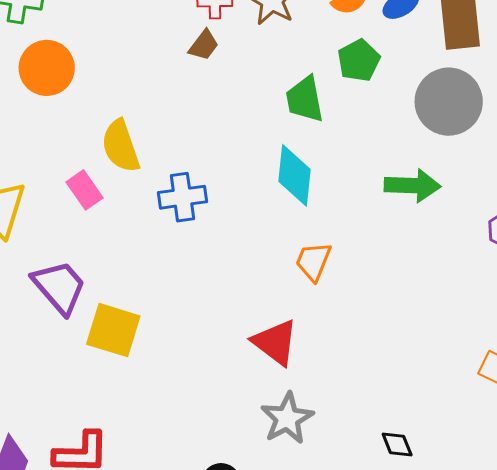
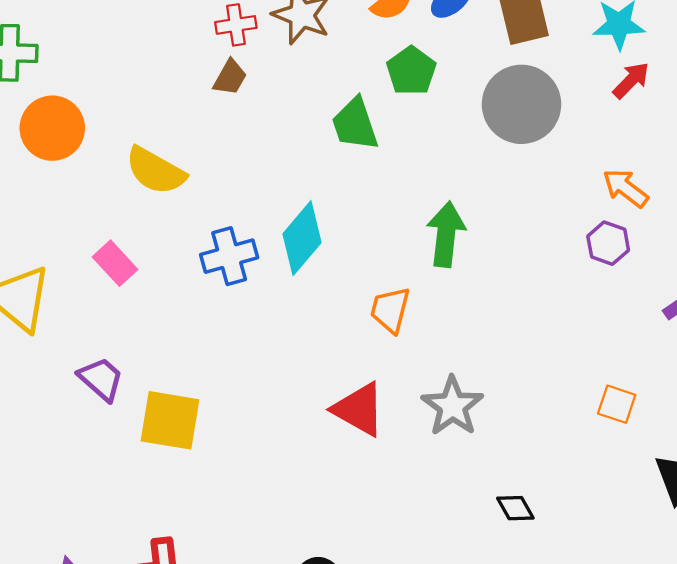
yellow semicircle: (121, 146) -> (156, 171), moved, turned -34
cyan diamond: (295, 175) -> (302, 238), moved, turned 42
green arrow: (413, 186) -> (446, 234), moved, turned -78
purple trapezoid: (59, 287) -> (101, 379), size x0.7
gray star: (287, 418) -> (452, 406), moved

